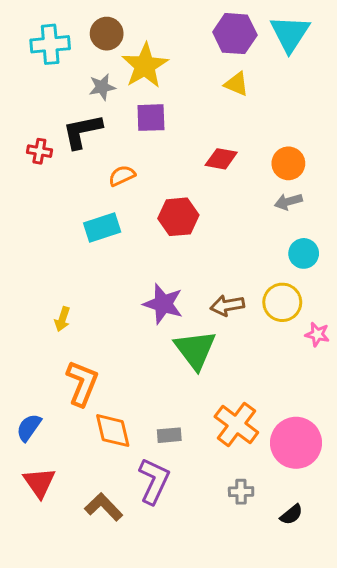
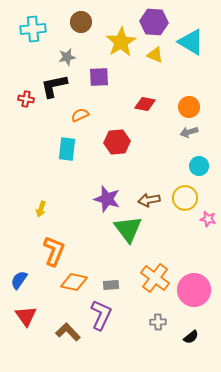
brown circle: (107, 34) -> (81, 22), moved
cyan triangle: (290, 34) -> (191, 42), moved, turned -32
yellow star: (145, 66) -> (121, 42), moved
cyan rectangle: (102, 228) -> (67, 149), turned -65
orange diamond: (113, 431) -> (74, 282), turned -64

